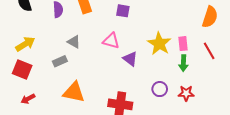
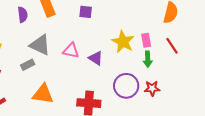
pink triangle: (111, 41) -> (71, 51), moved
gray triangle: (74, 42) -> (40, 45), size x1.6
purple circle: (160, 89) -> (126, 86), size x1.6

